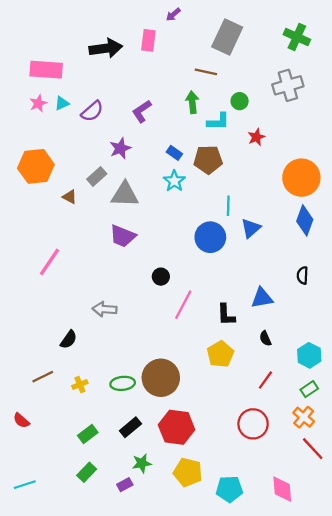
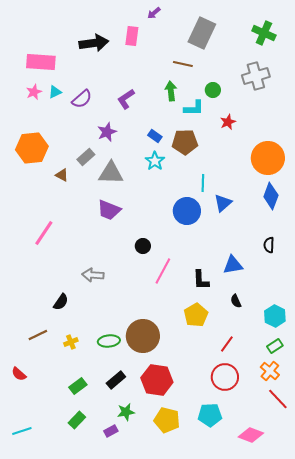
red line: (265, 380) -> (227, 344), moved
cyan pentagon: (229, 489) -> (210, 415), moved
pink diamond: (282, 489) -> (251, 435), turned -65

